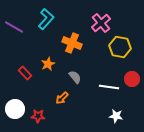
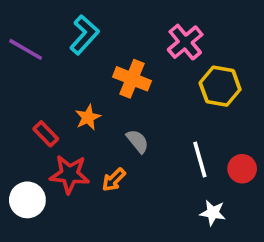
red circle: (132, 79) -> (242, 169), moved
white line: (109, 87) -> (200, 160), turned 66
red star: (38, 116) -> (70, 174), moved, size x1.5

